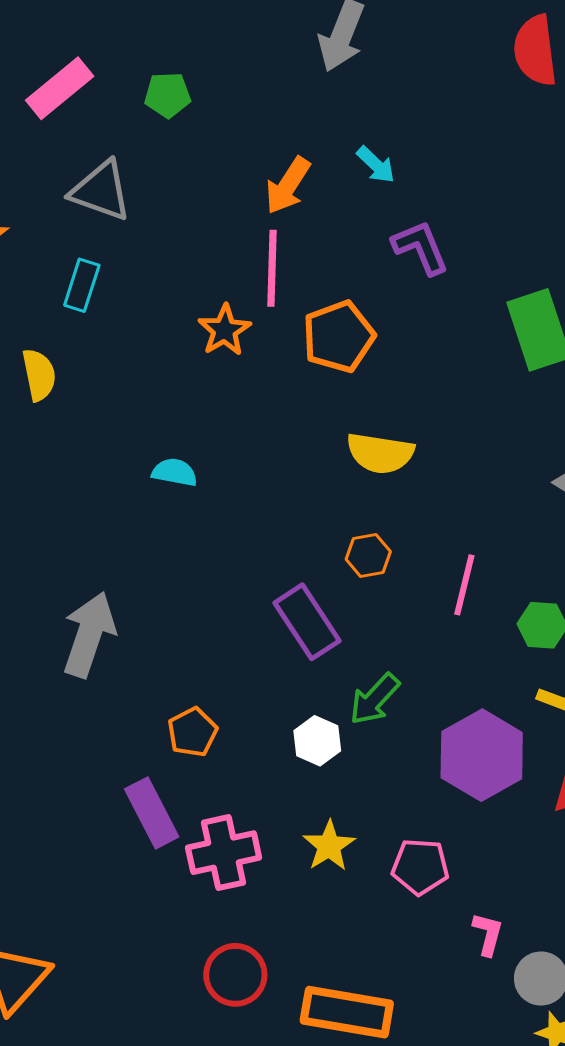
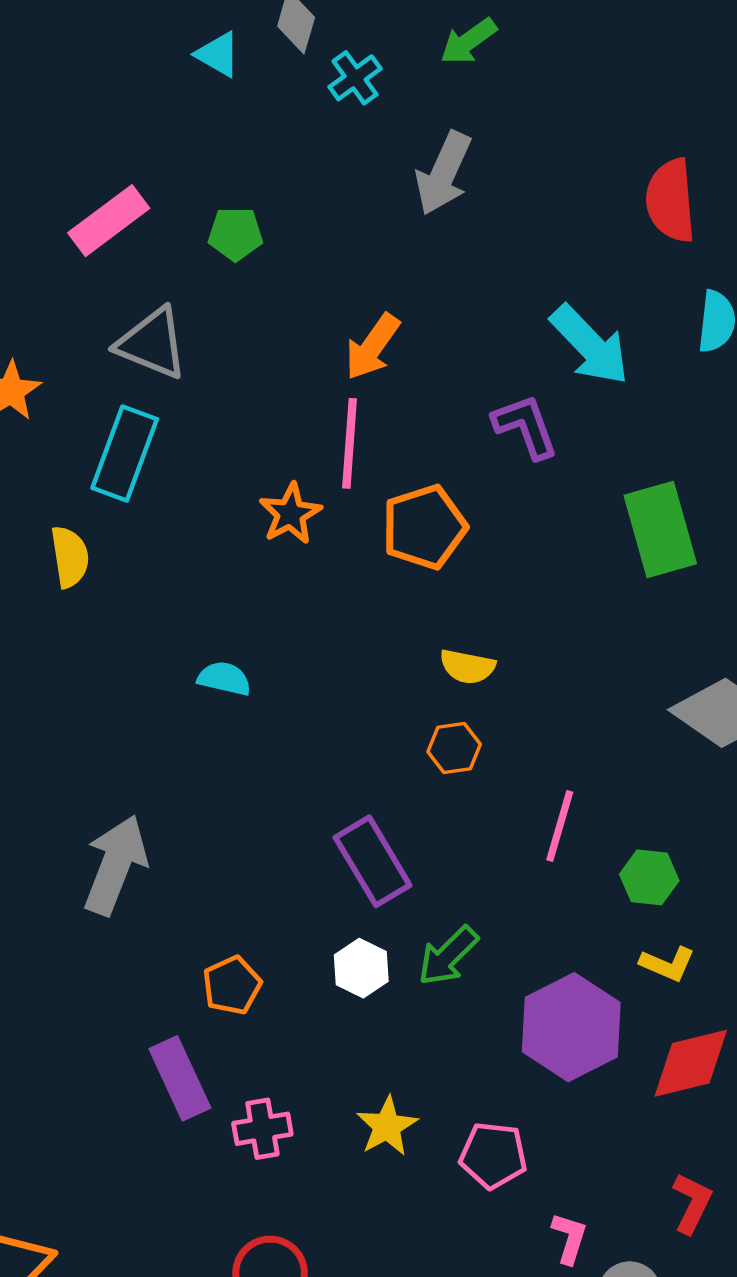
cyan arrow: (376, 165) -> (590, 345), moved, size x1.8
cyan rectangle: (82, 285) -> (125, 453), size x1.5
yellow semicircle: (380, 453) -> (467, 667), size x0.7
orange hexagon: (368, 555) -> (454, 748), moved
white hexagon: (317, 741) -> (361, 968), moved
pink cross: (224, 853) -> (262, 1129), size x0.7

